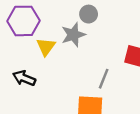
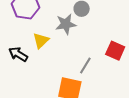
yellow triangle: (46, 47) -> (41, 41), moved

